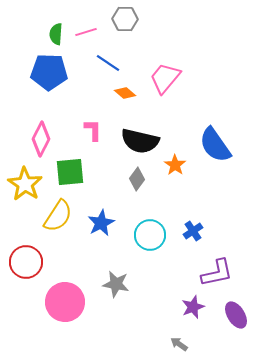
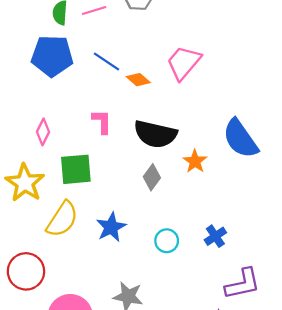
blue line: (108, 63) -> (107, 62), moved
pink diamond: (41, 139) -> (43, 132), size x0.7
cyan circle: (150, 235) -> (167, 241), size x0.7

